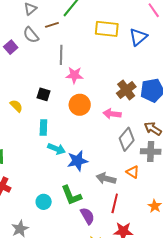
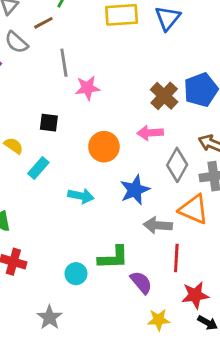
orange circle: (80, 105) -> (104, 147), moved
cyan rectangle: (43, 127) -> (38, 168), moved, turned 49
blue star: (77, 161) -> (135, 190), moved
orange triangle: (133, 172) -> (194, 209), size x1.6
green L-shape: (71, 195) -> (113, 258), turned -60

